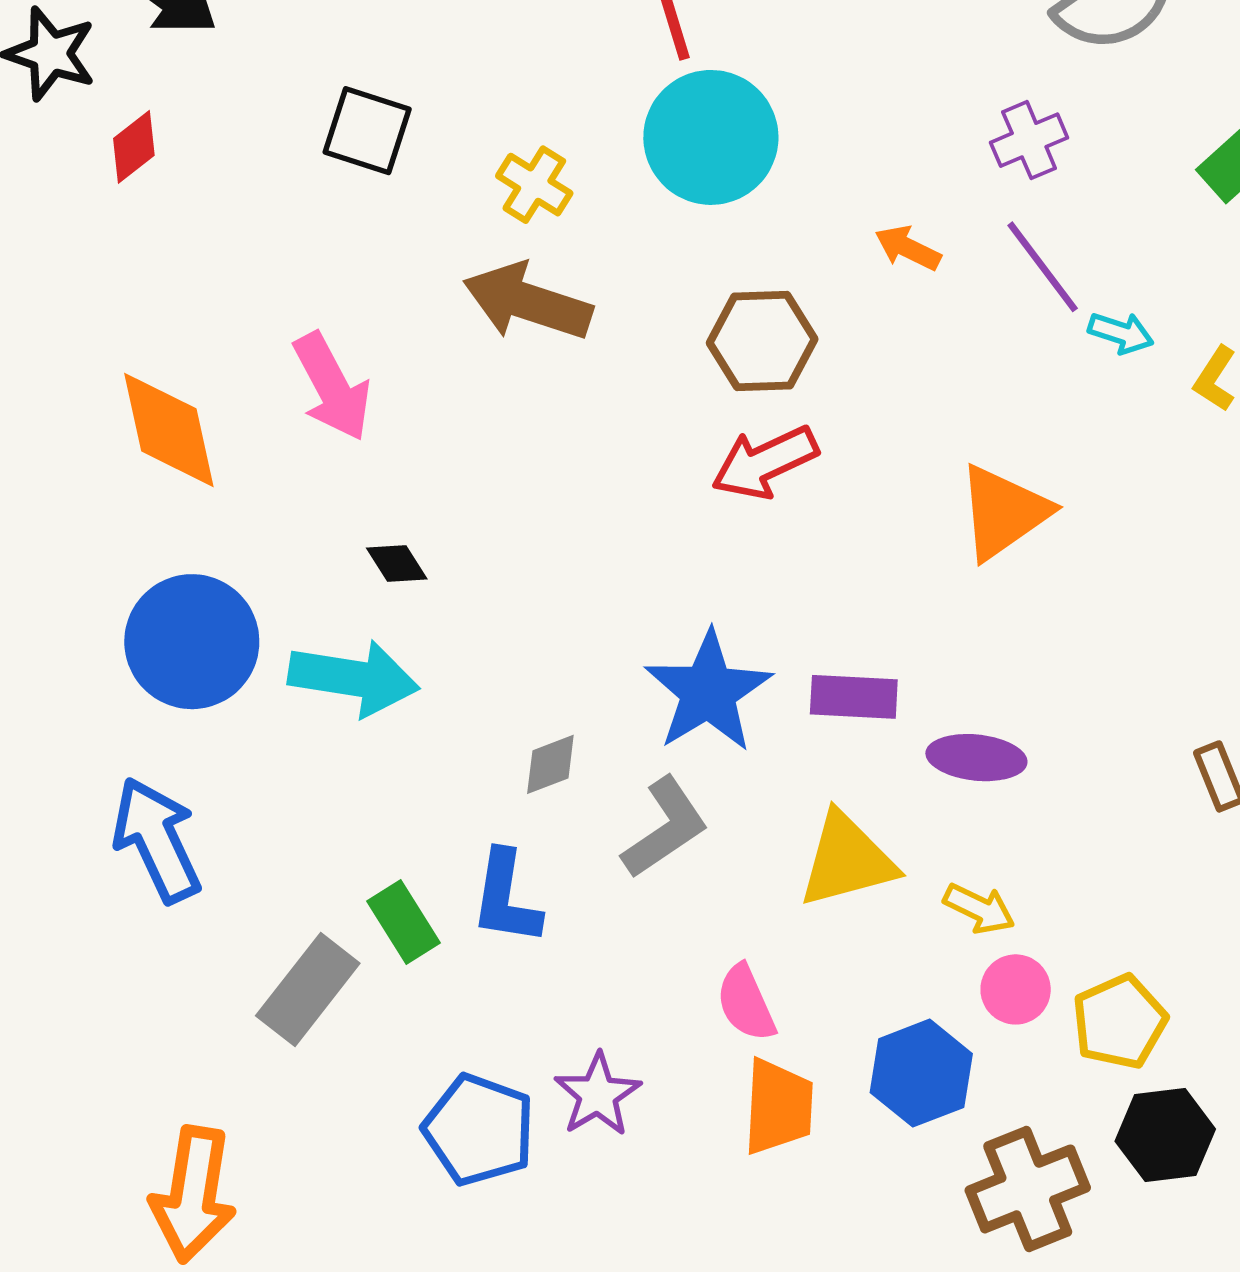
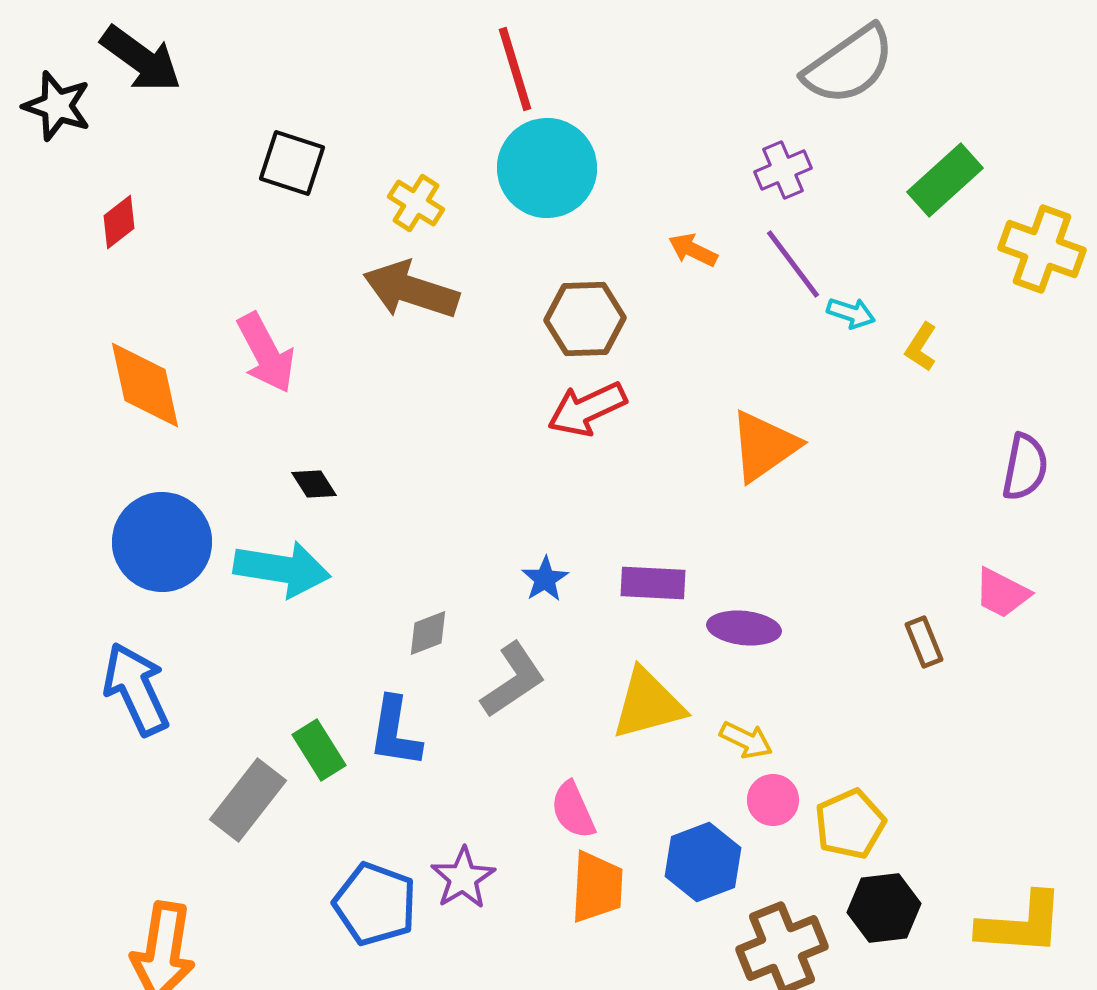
red diamond: (134, 147) -> (119, 222), moved
blue star: (708, 692) -> (545, 579), size x0.5

